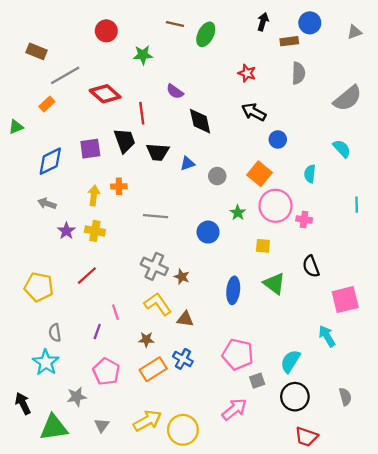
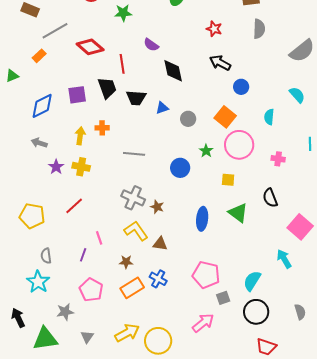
pink cross: (304, 219) -> (278, 159), moved
pink square: (345, 300) -> (300, 227), turned -35

